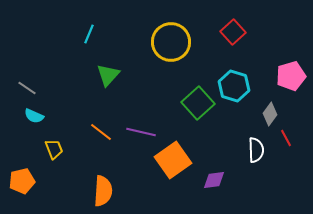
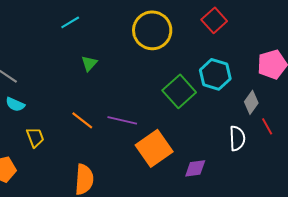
cyan line: (89, 34) -> (70, 22), turned 36
green triangle: (108, 75) -> (89, 63), size x0.7

